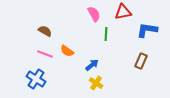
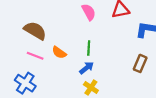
brown semicircle: (45, 31) -> (35, 31), size x1.5
green line: (106, 34) -> (89, 48), moved

